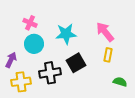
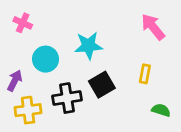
pink cross: (30, 23) -> (23, 23), moved
pink arrow: (105, 32) -> (153, 27), moved

